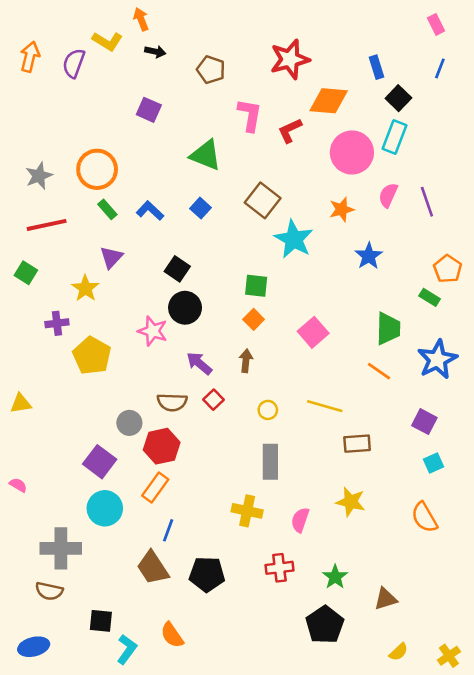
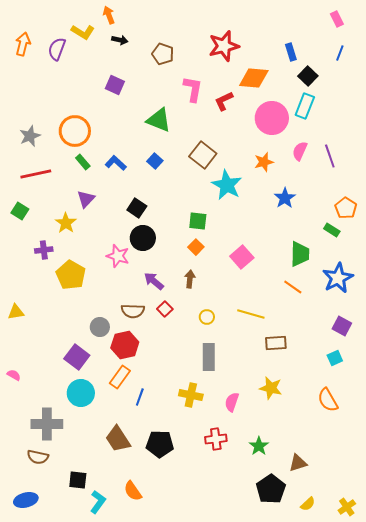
purple square: (424, 422) -> (342, 326), moved
blue line: (168, 530) -> (140, 397), moved
black pentagon: (325, 625) -> (271, 489), moved

